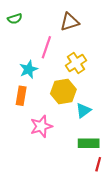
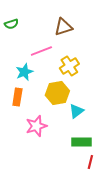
pink line: (46, 47) -> (41, 51), turned 50

